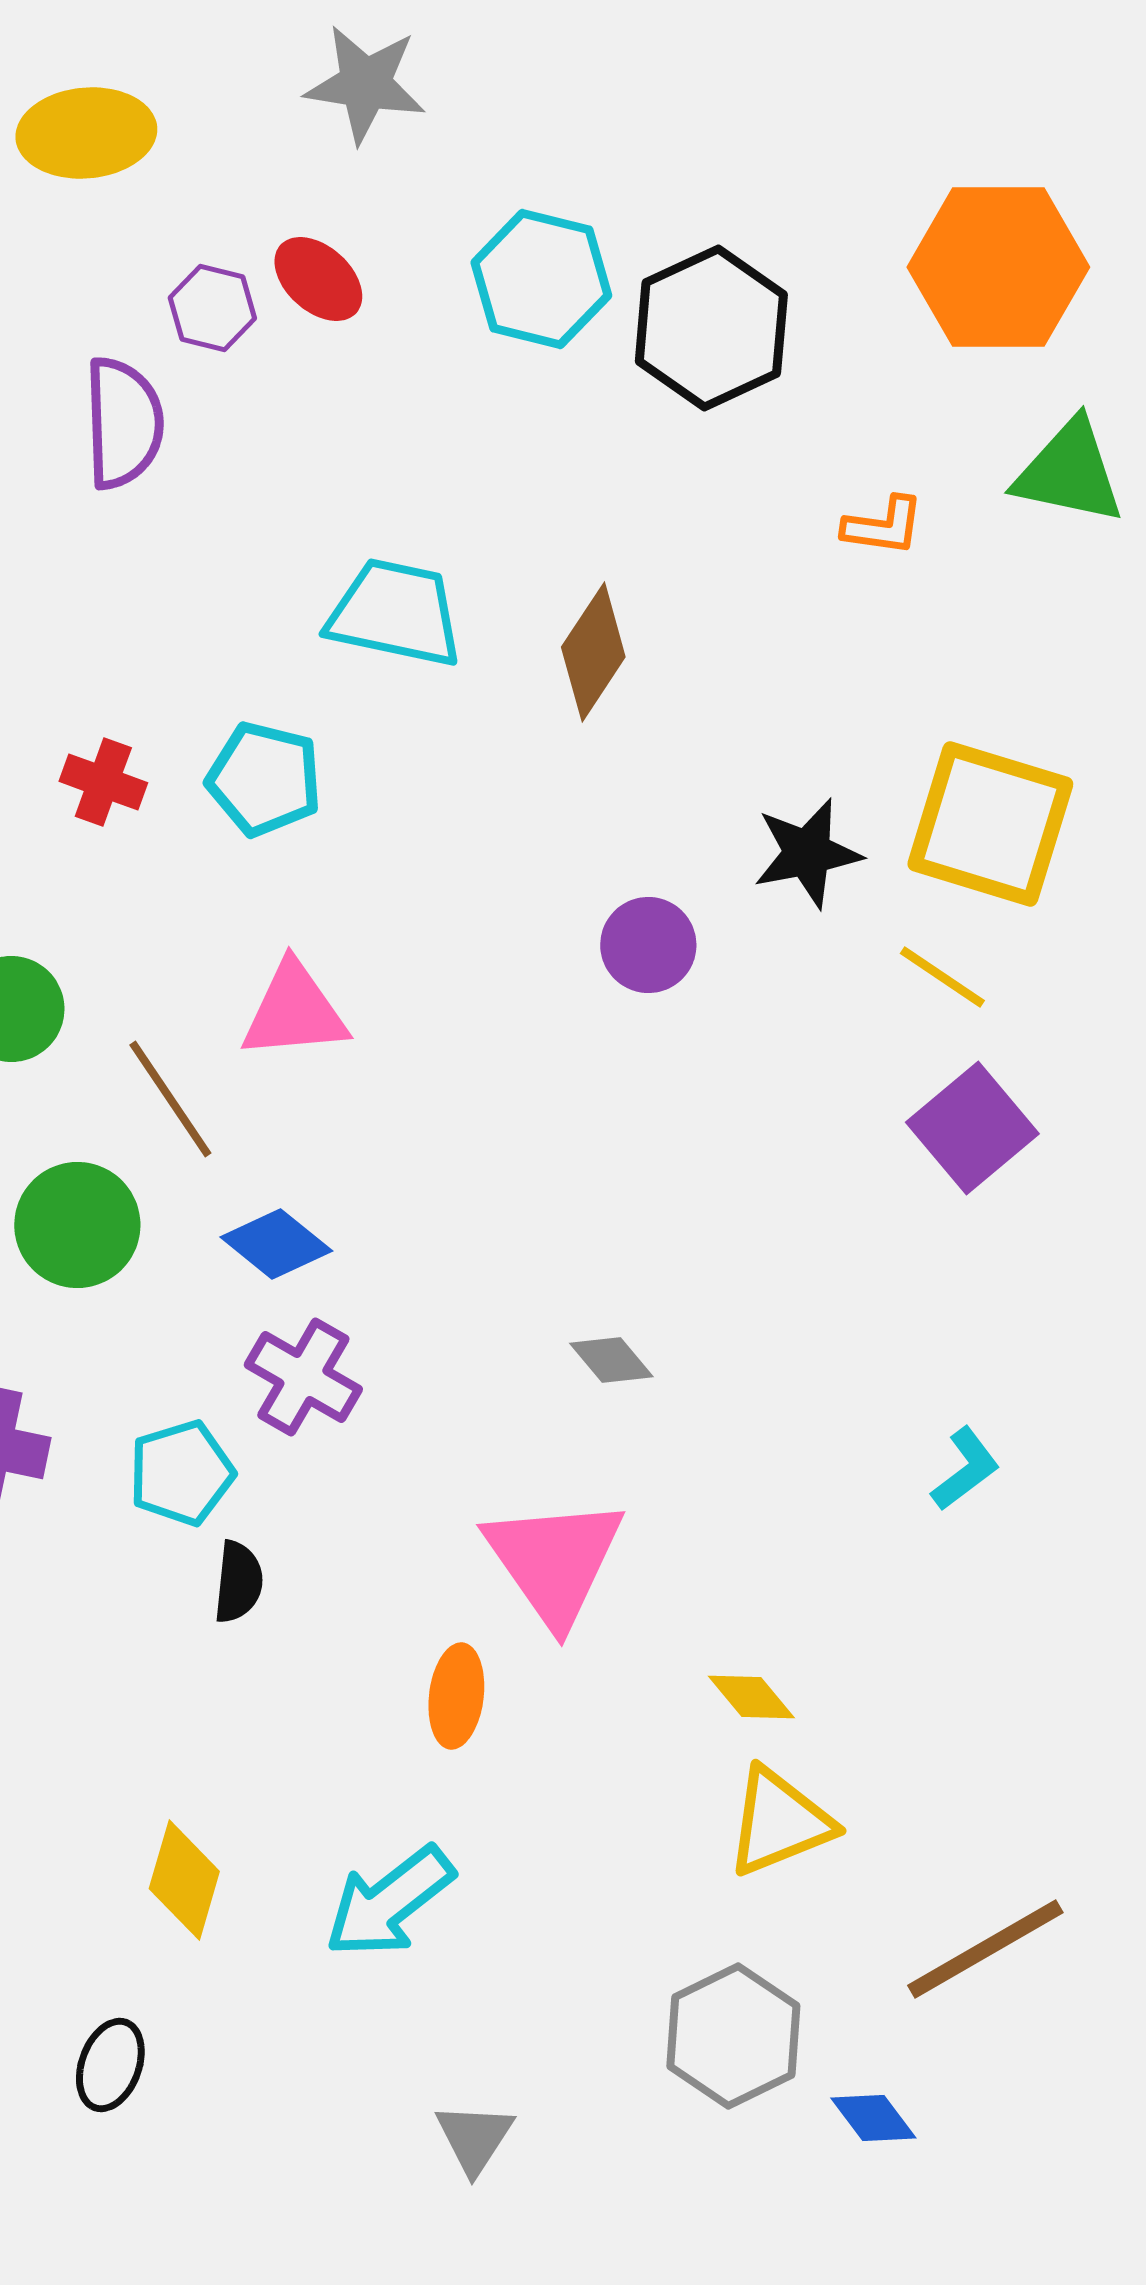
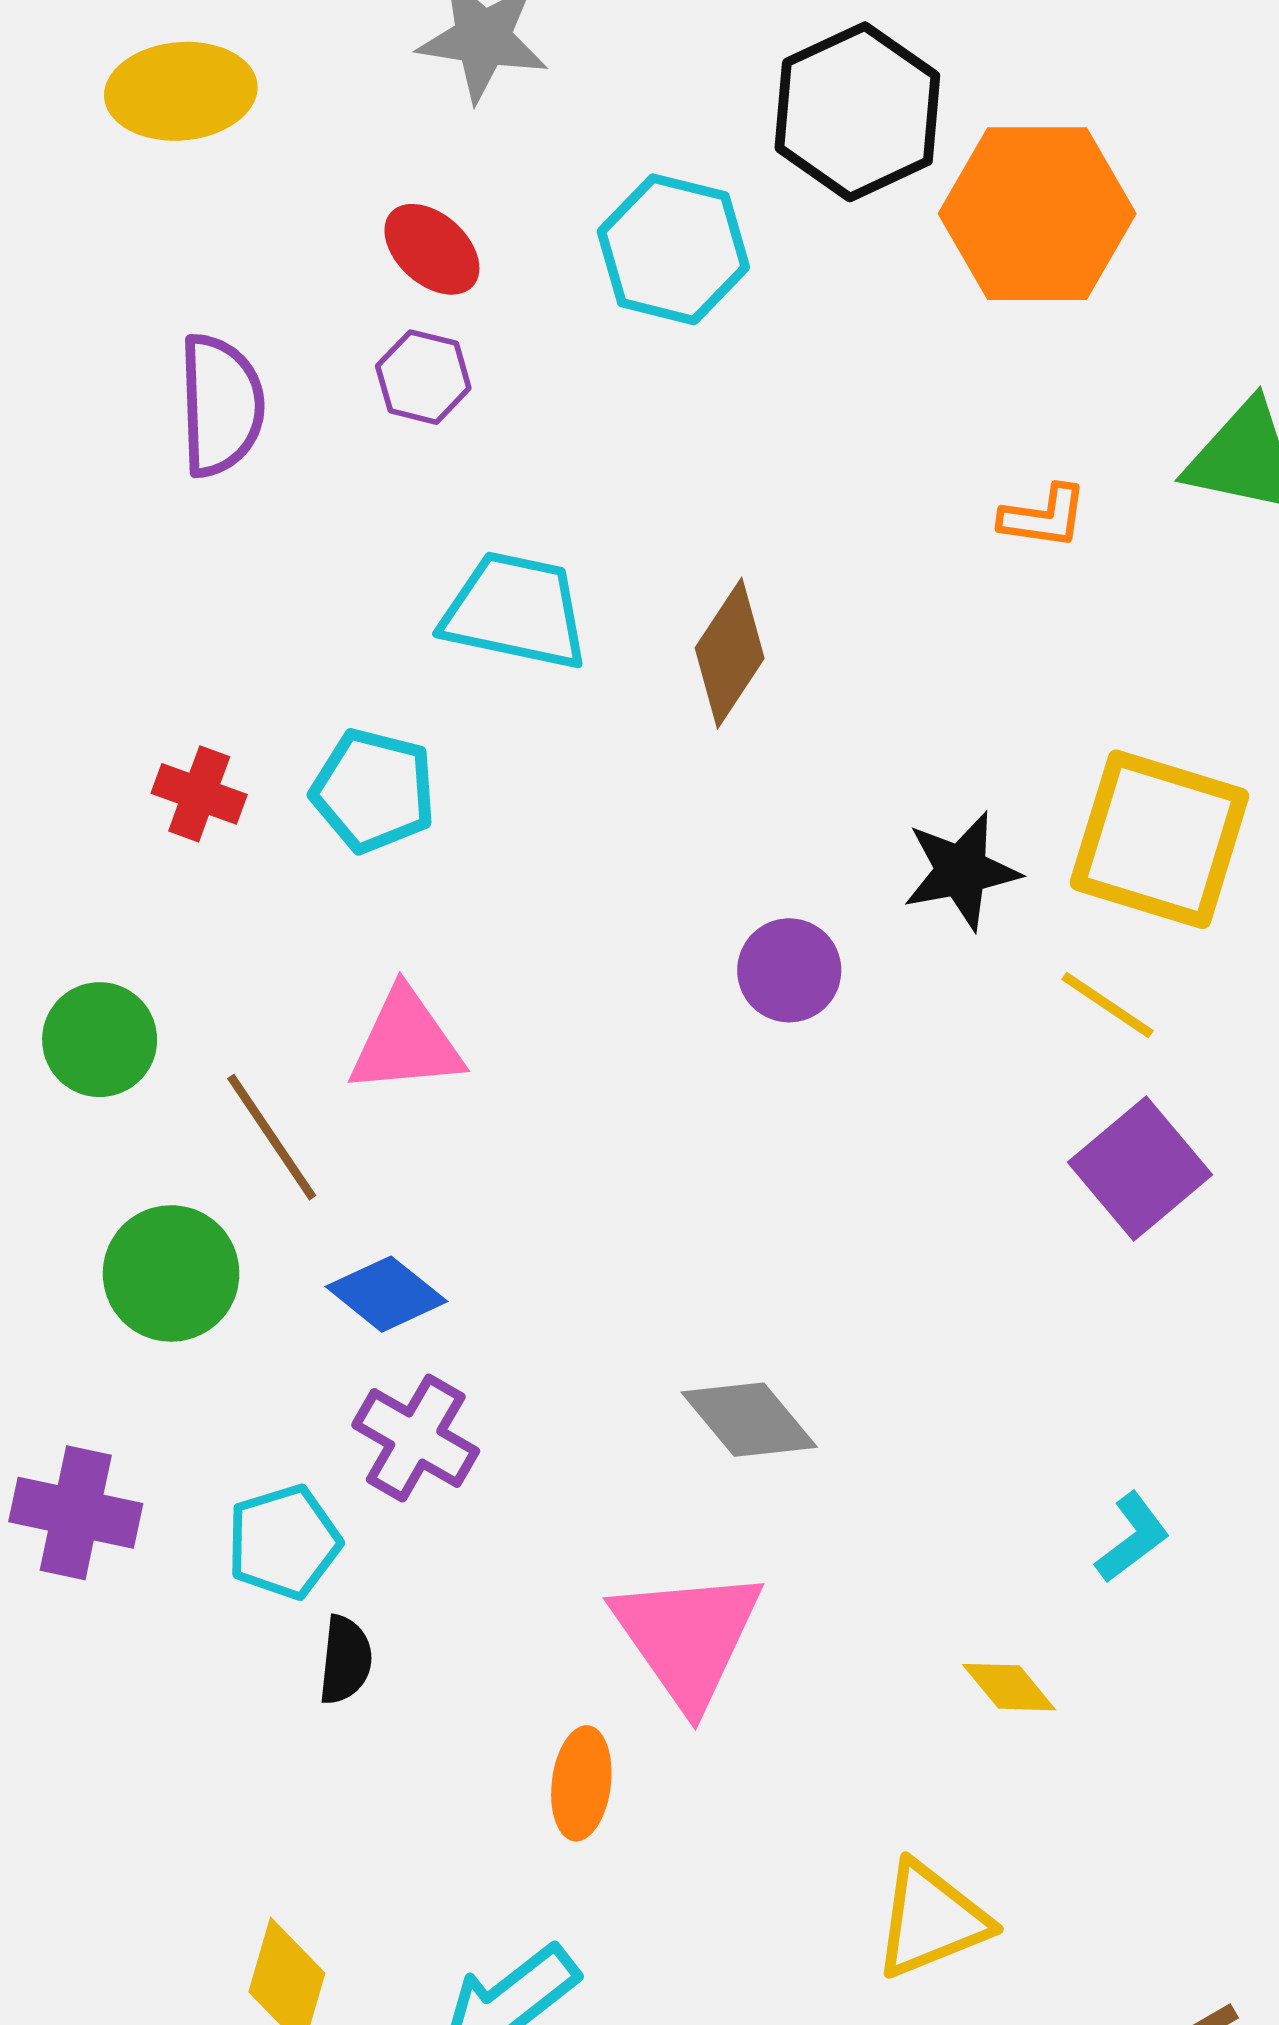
orange hexagon: (998, 267) -> (1037, 214), moved
purple hexagon: (212, 308) -> (423, 377), moved
black hexagon: (711, 328) -> (857, 112), moved
gray diamond: (611, 1360) -> (749, 1420), size x1.5
yellow diamond: (751, 1697) -> (1009, 1687), moved

